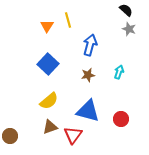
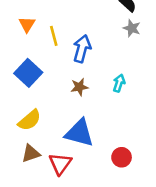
yellow line: (68, 20) -> (54, 36), moved
red circle: (121, 119) -> (122, 157), moved

